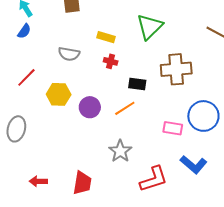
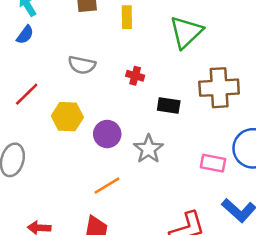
yellow rectangle: (106, 37) -> (127, 17), moved, turned 72
orange line: (125, 108) -> (107, 186), moved
gray star: (120, 151) -> (148, 149), moved

